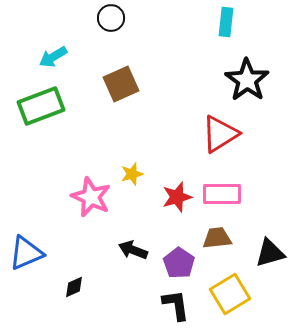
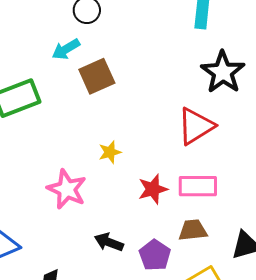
cyan arrow: (53, 57) -> (66, 49), moved
yellow star: (132, 174) -> (110, 152), moved

